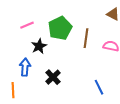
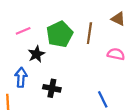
brown line: (86, 38) -> (89, 33), moved
black cross: (53, 77) -> (52, 88), turned -35

